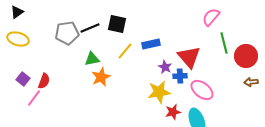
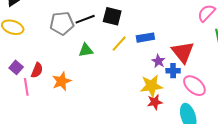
orange star: (101, 77) -> (62, 81), moved
pink line: (34, 98) -> (26, 87), turned -48
red star: (173, 112) -> (155, 102), moved

